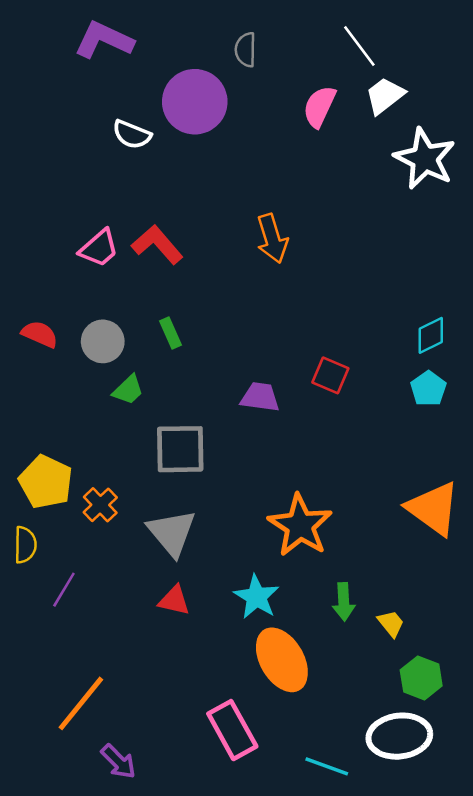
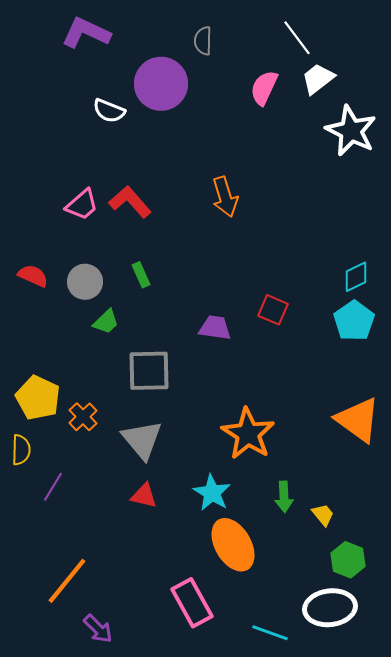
cyan pentagon: (428, 389) -> (354, 321), size x1.4

